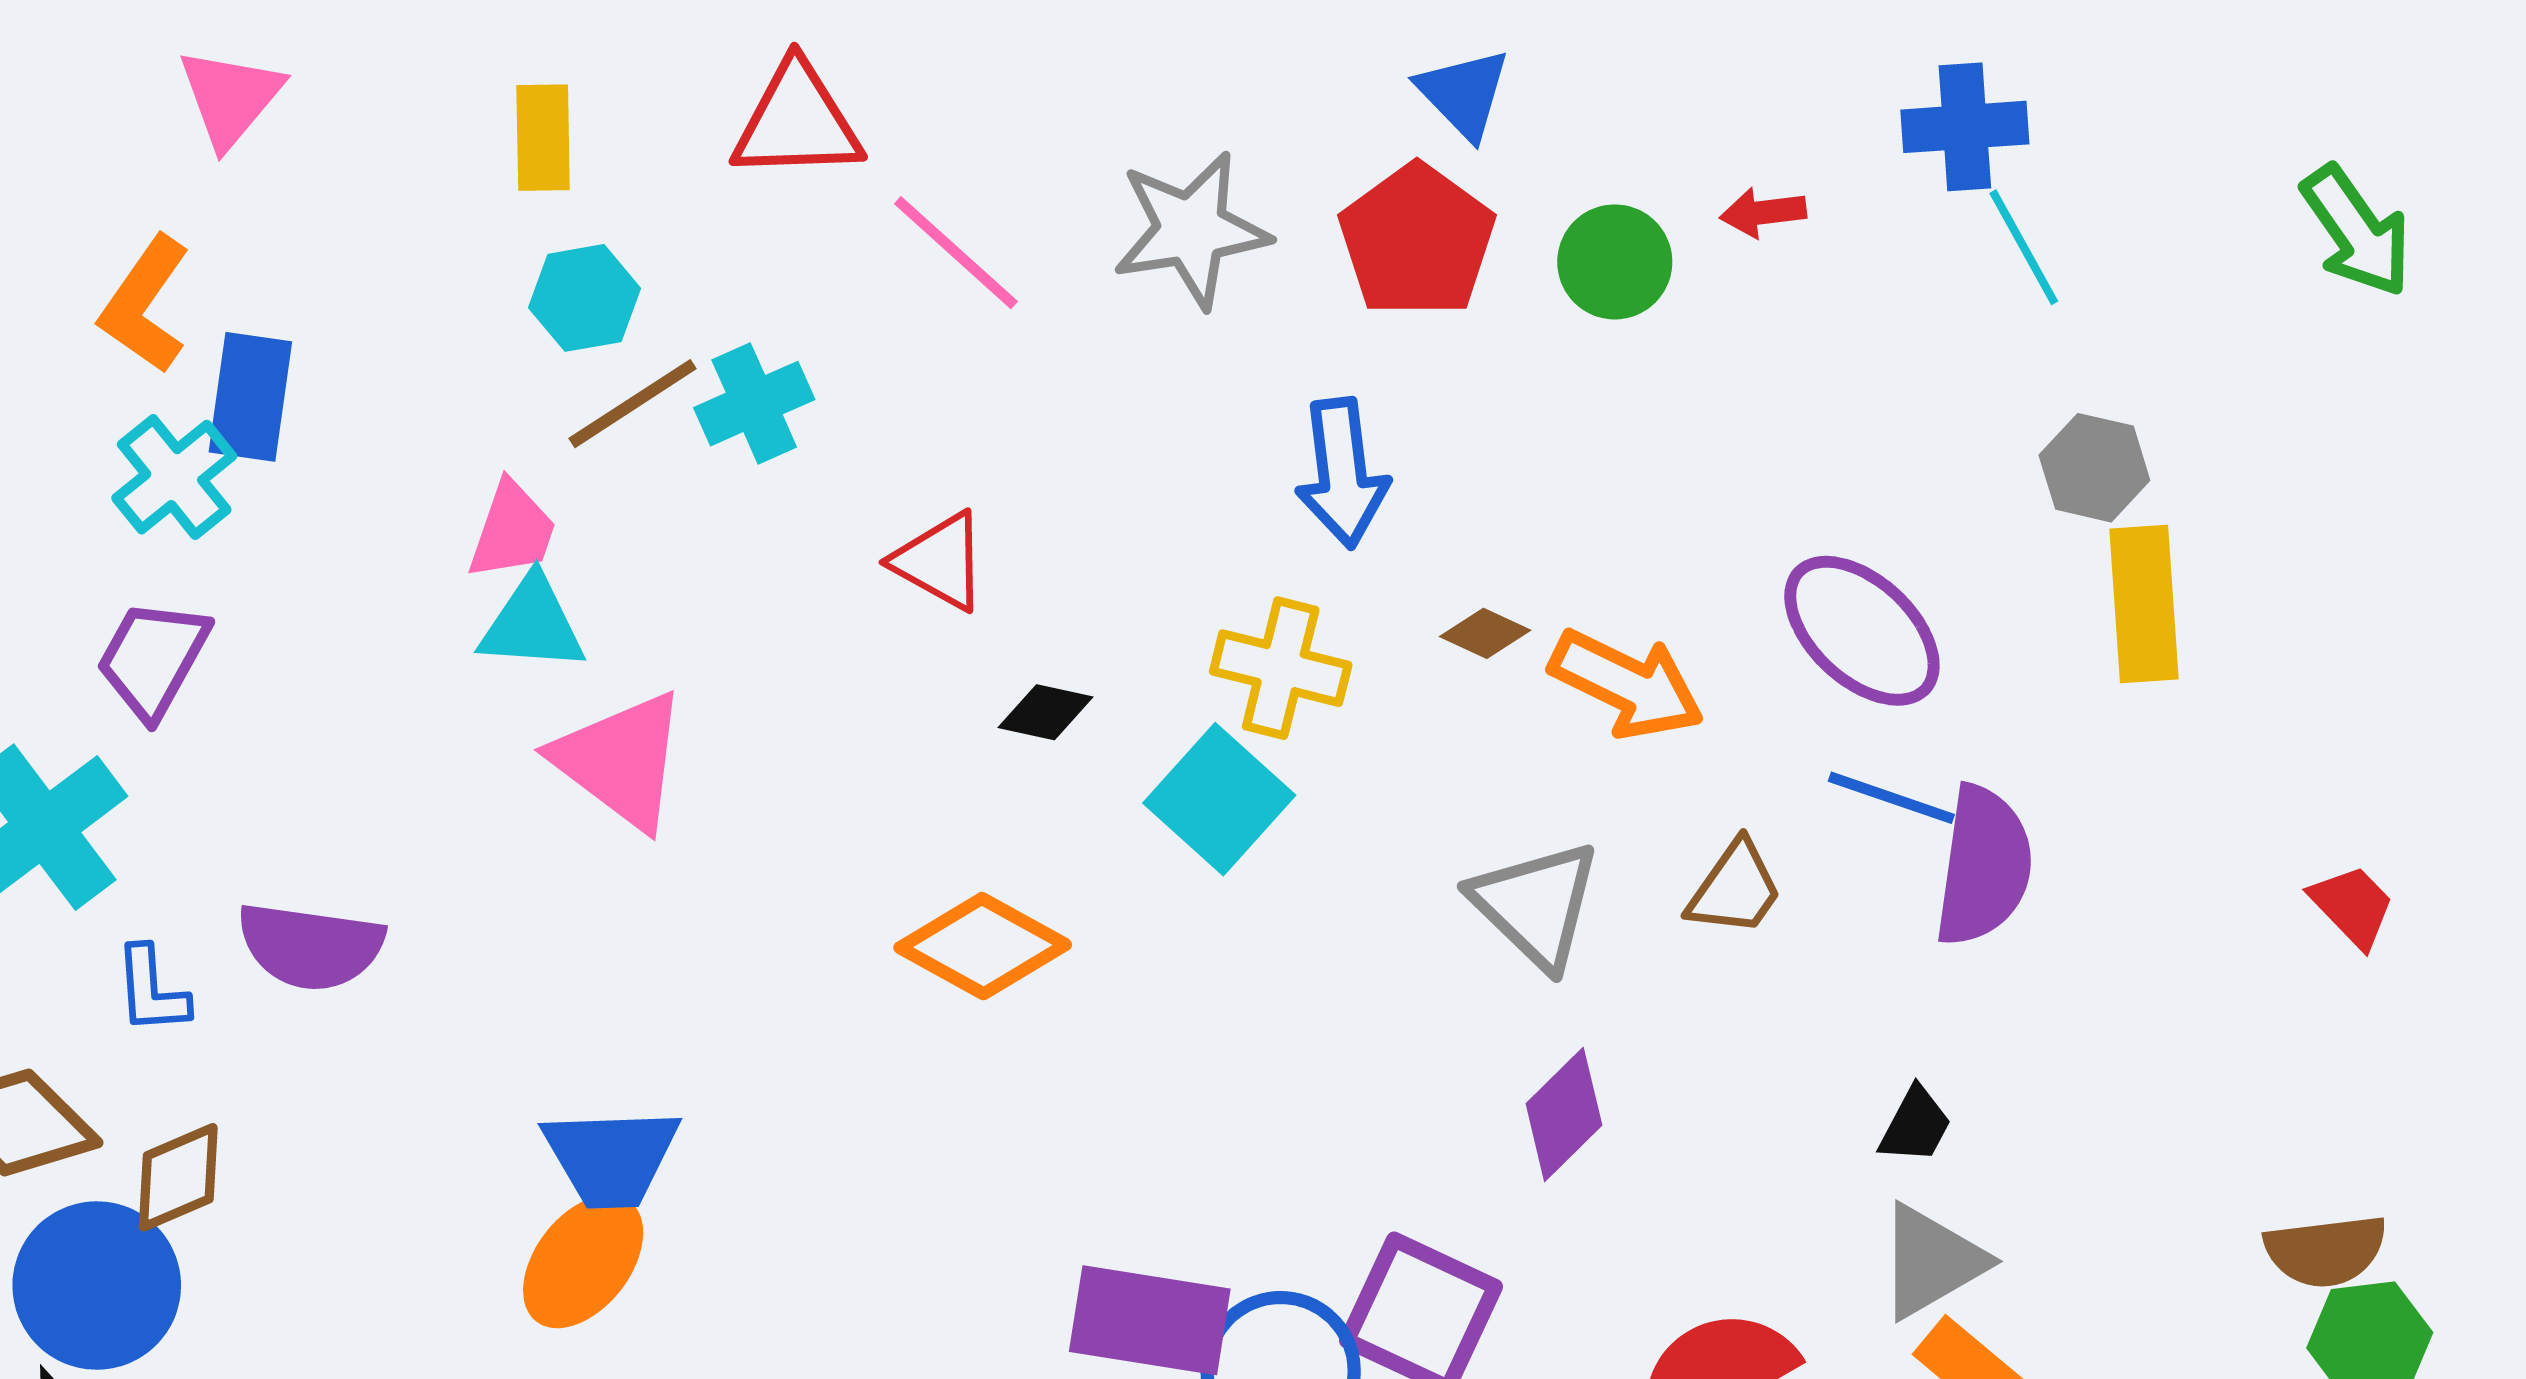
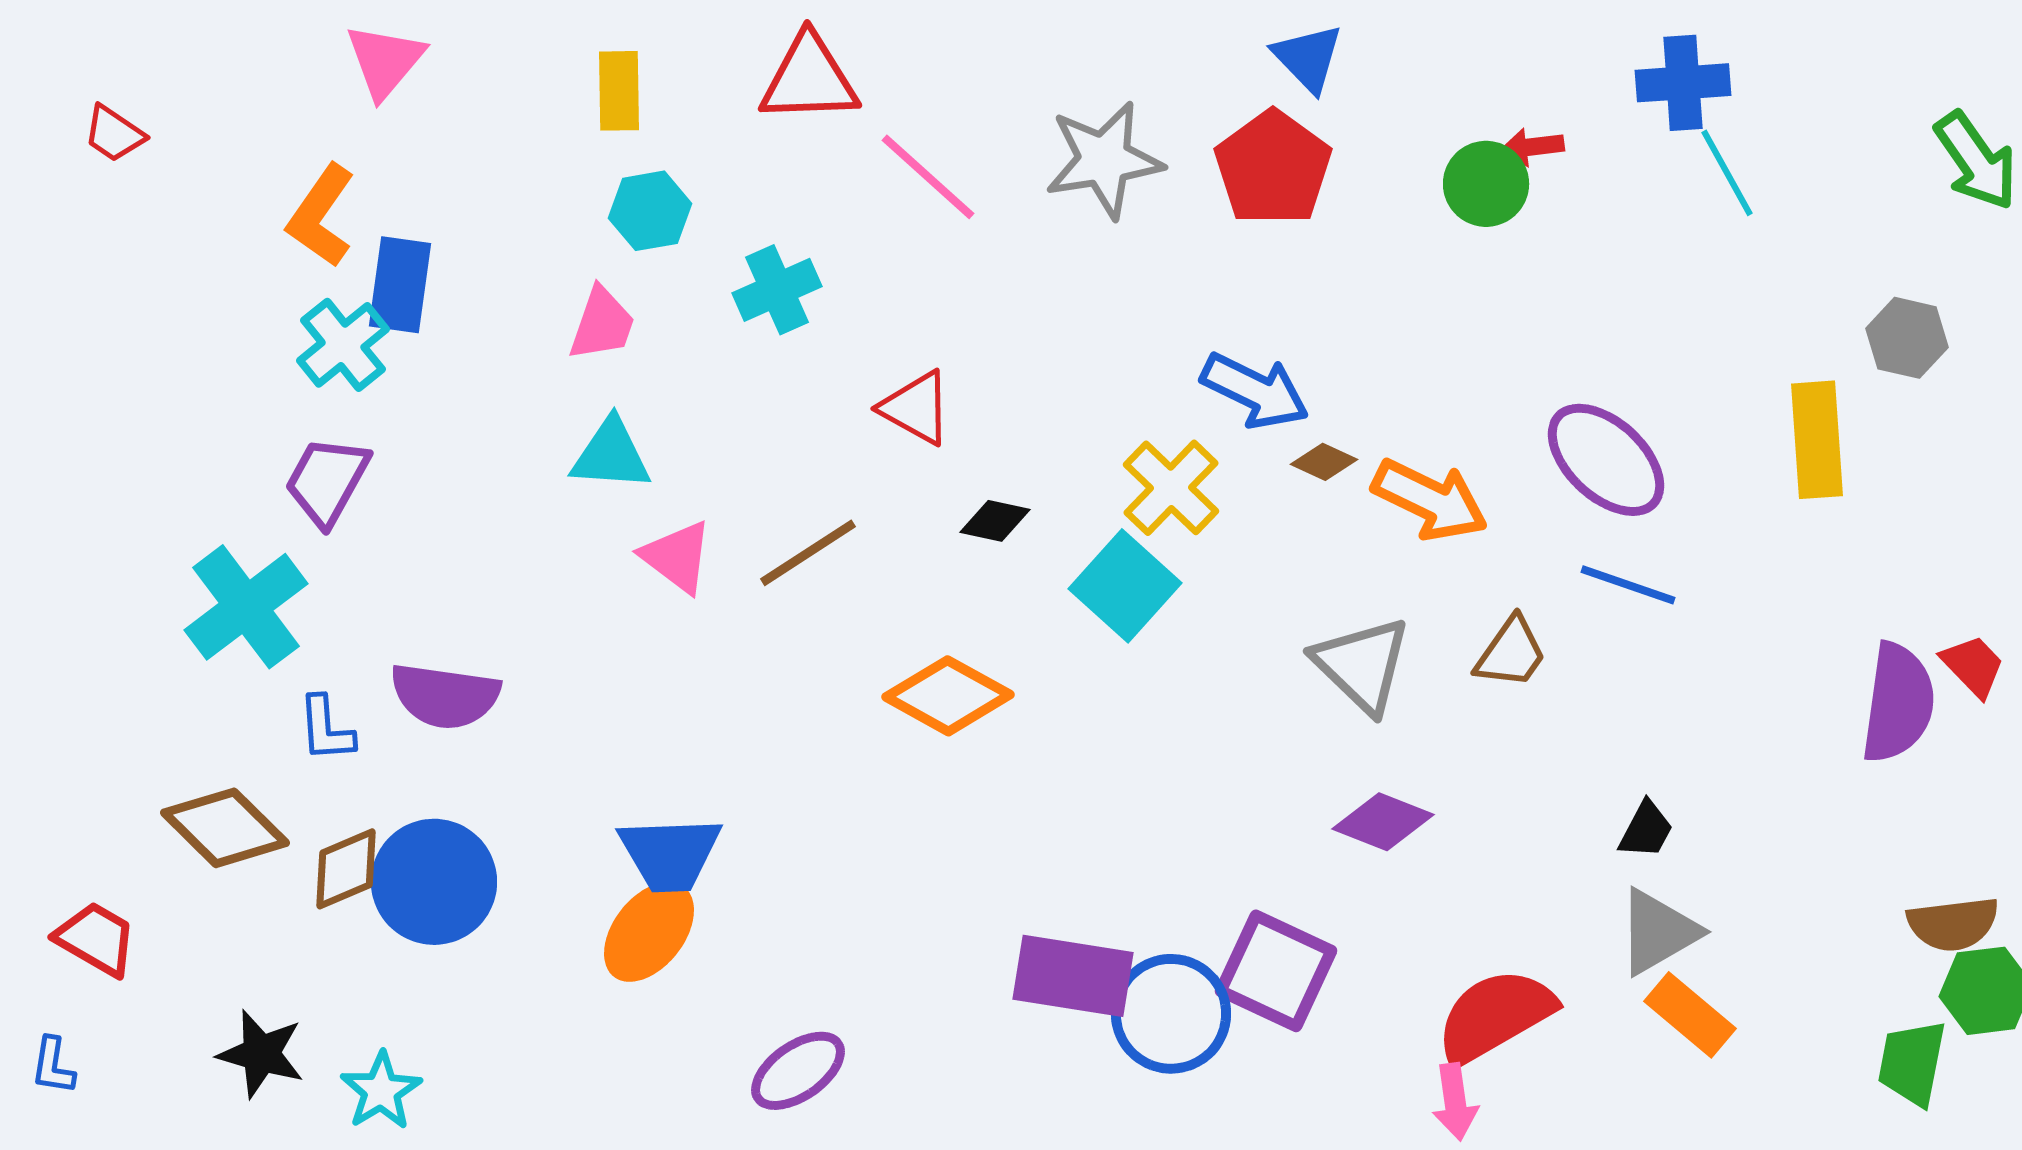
green circle: (1615, 262) -> (1486, 184), moved
brown line: (633, 404) -> (808, 553), moved
gray hexagon: (2094, 468) -> (1907, 338), moved
blue arrow: (1342, 473) -> (1255, 391), moved, turned -57
pink trapezoid: (512, 531) -> (602, 324), moved
yellow cross: (1281, 668) -> (1171, 488), turned 30
pink triangle: (621, 760) -> (677, 557), size x0.7
purple semicircle: (1984, 866) -> (1898, 703), moved
purple diamond: (1564, 1114) -> (1383, 822), turned 66
blue circle: (97, 1286) -> (434, 882), moved

